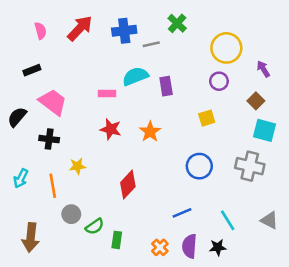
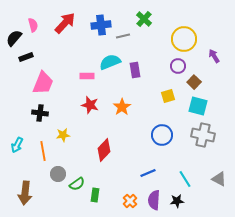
brown square: (256, 101) -> (194, 82), moved
pink trapezoid: (53, 102) -> (43, 83), turned 75
black semicircle: (17, 117) -> (14, 38), moved
cyan square: (265, 130) -> (198, 106), moved

